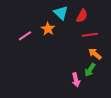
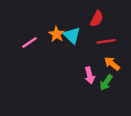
cyan triangle: (61, 13) -> (72, 35), moved
pink arrow: (76, 80) -> (90, 75), moved

